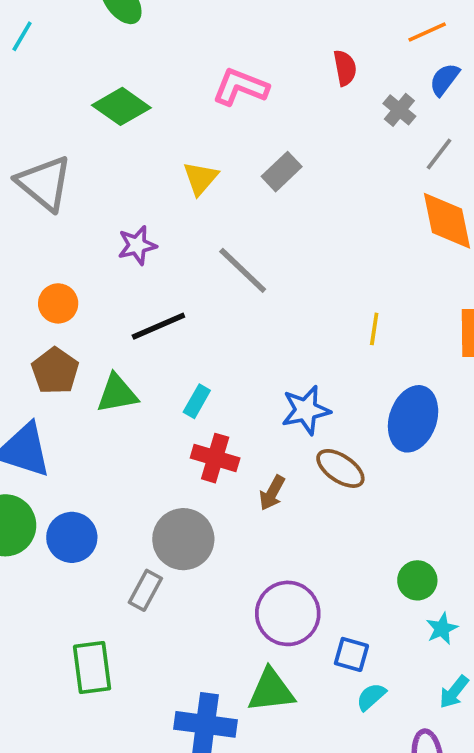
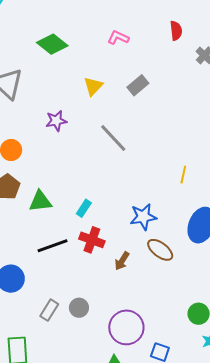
pink L-shape: (240, 87) -> (118, 38), size x0.7
black line: (158, 326) -> (52, 246), moved
gray circle: (183, 539) -> (79, 308), moved, size x0.6

